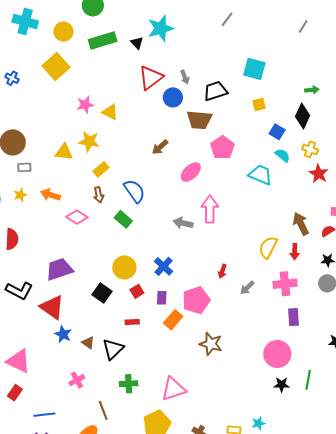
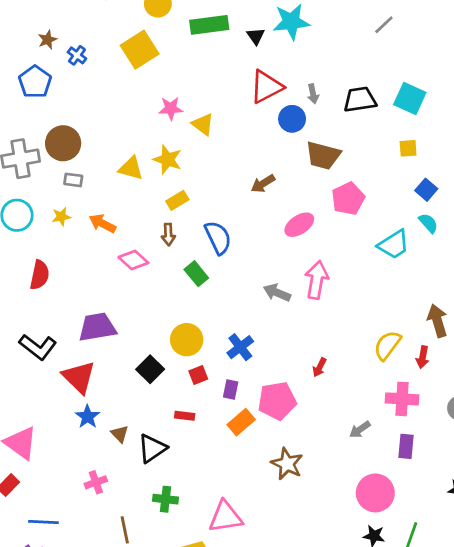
black trapezoid: (215, 91) -> (360, 100), moved
cyan trapezoid: (260, 175) -> (394, 244), turned 115
gray arrow: (247, 288) -> (360, 430), moved

